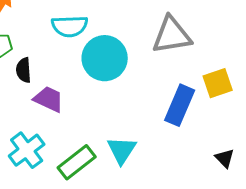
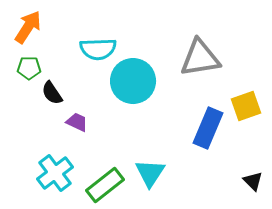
black semicircle: (24, 70) -> (52, 93), turned -30
purple trapezoid: (49, 99) -> (77, 122), size x0.7

